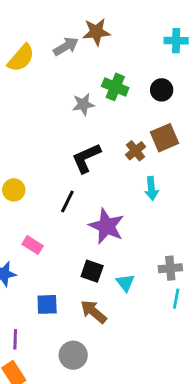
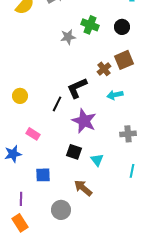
black L-shape: (86, 158) -> (77, 88), moved
cyan arrow: (151, 188) -> (115, 95), turned 84
gray cross: (170, 268) -> (128, 134), moved
brown arrow: (93, 312) -> (83, 188), moved

